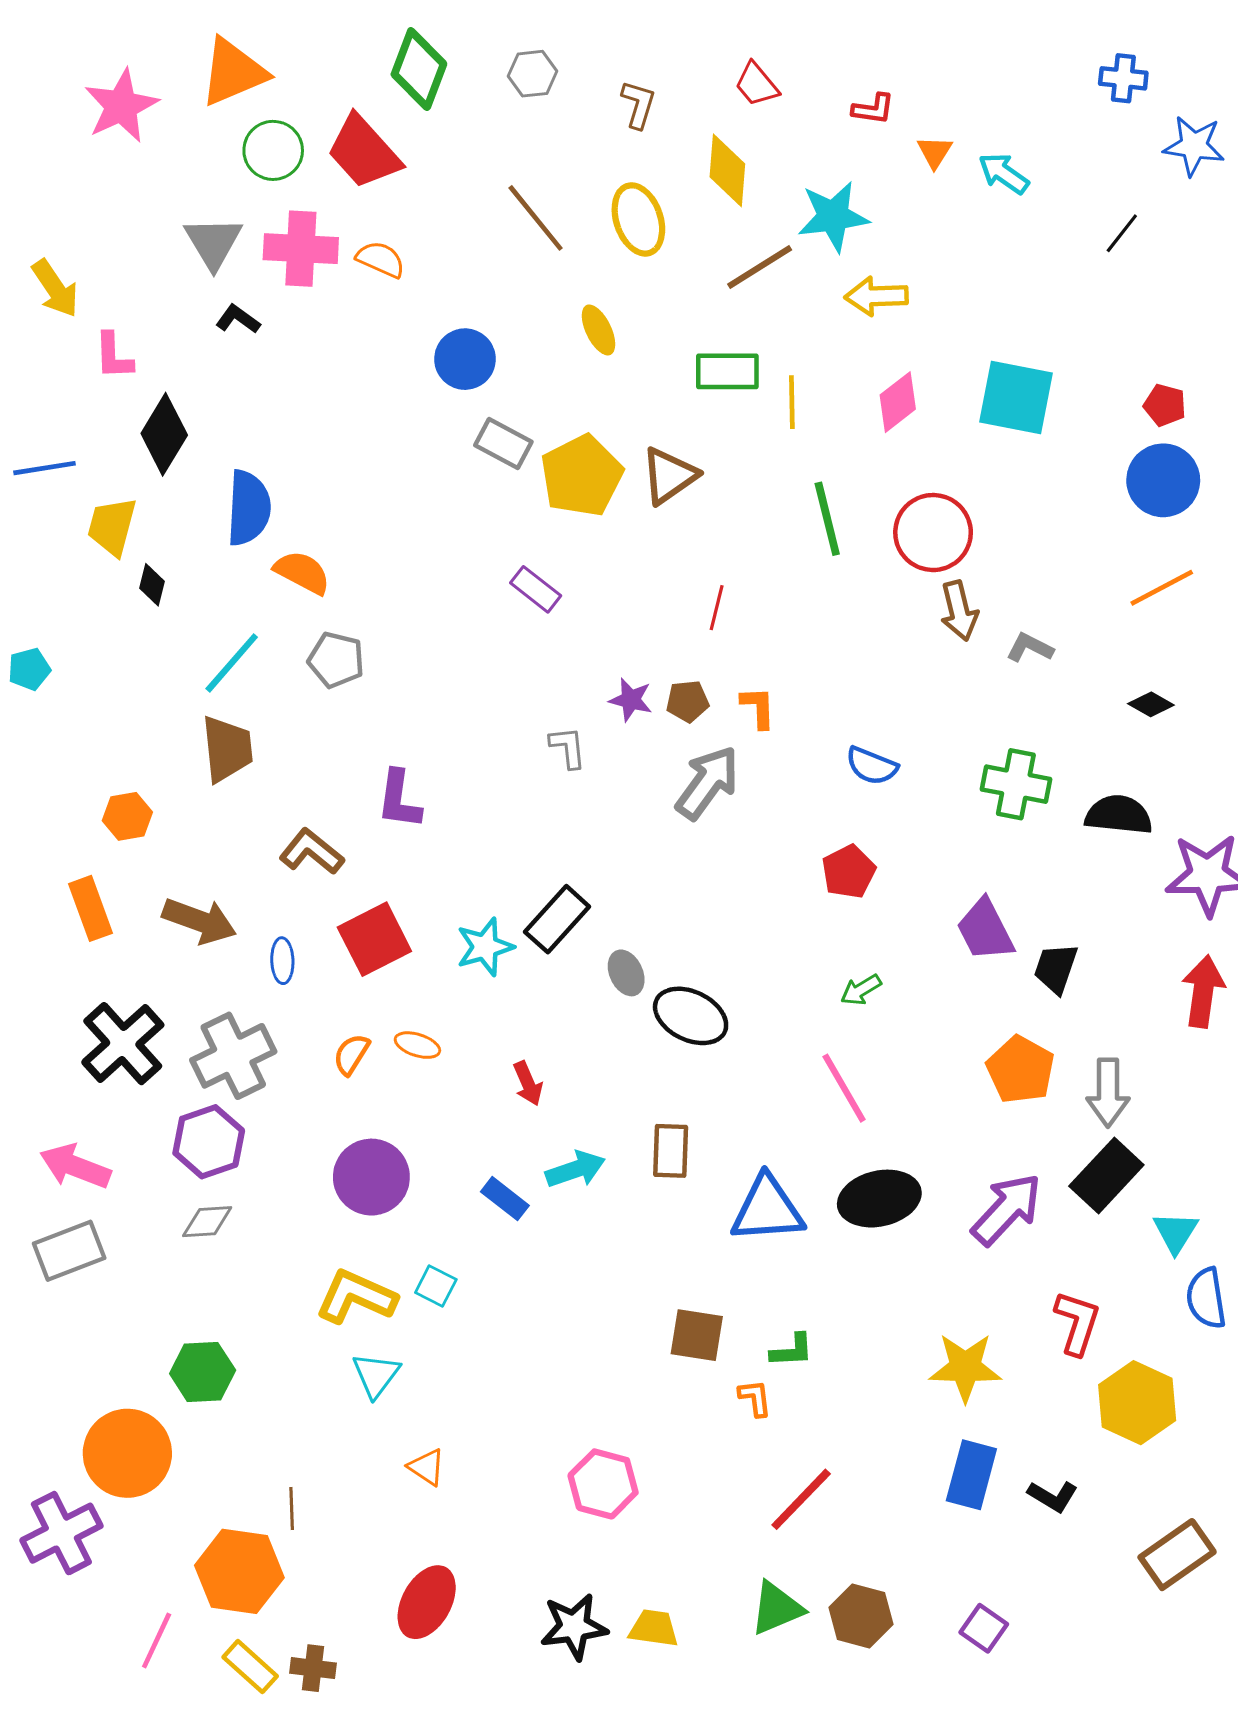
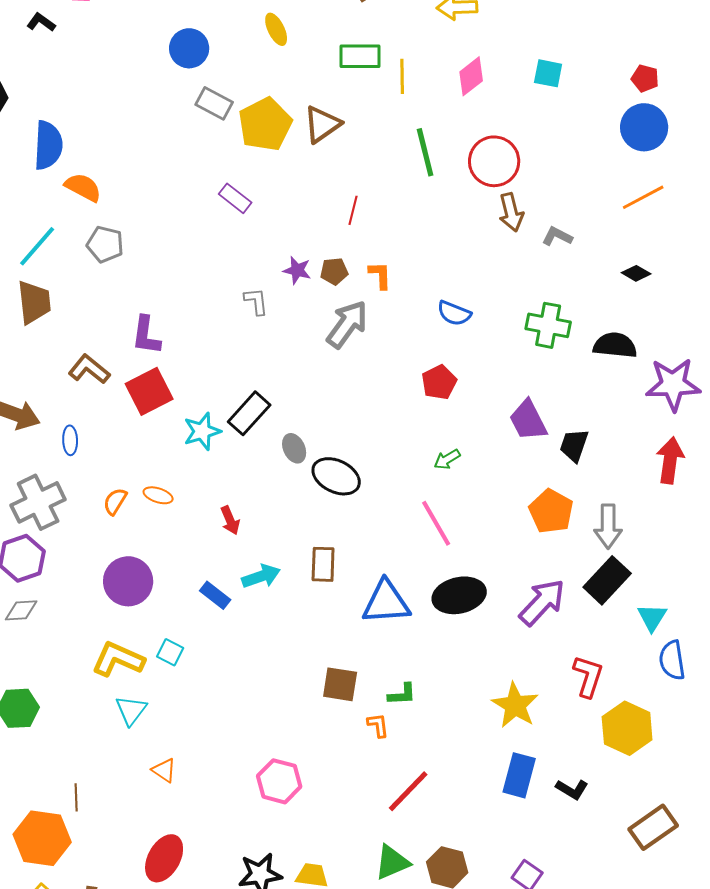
cyan square: (1016, 397) -> (548, 73), size x0.6
red square: (374, 939) -> (149, 391), moved
yellow star: (965, 1367) -> (515, 705), turned 30

